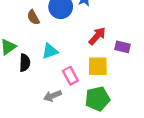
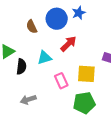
red arrow: (97, 36) -> (69, 44), moved
gray arrow: (53, 96) -> (28, 100), moved

